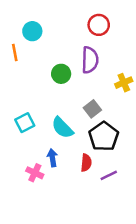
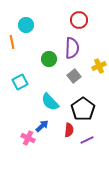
gray square: (92, 109) -> (74, 76), moved
cyan square: (25, 123) -> (20, 82), moved
blue arrow: (52, 158) -> (42, 126), turned 56

